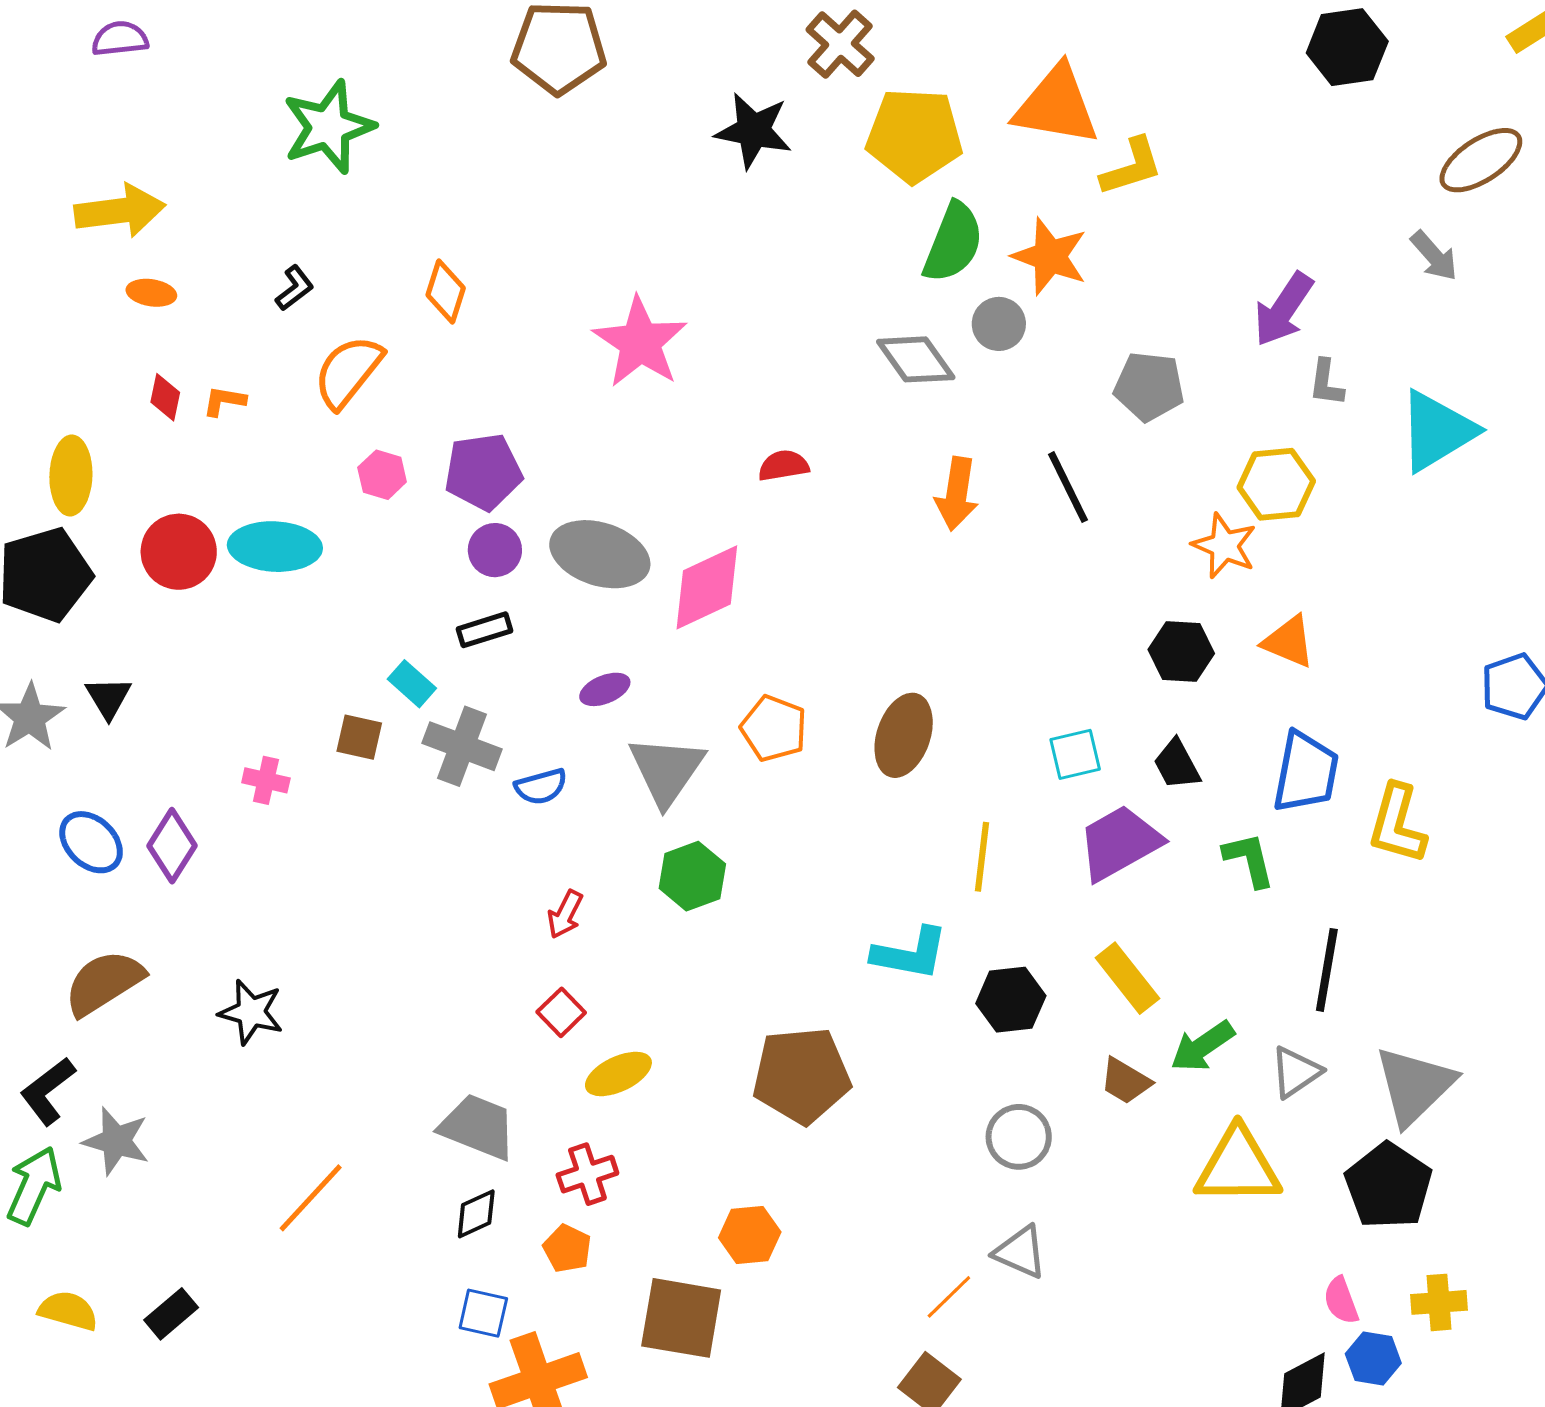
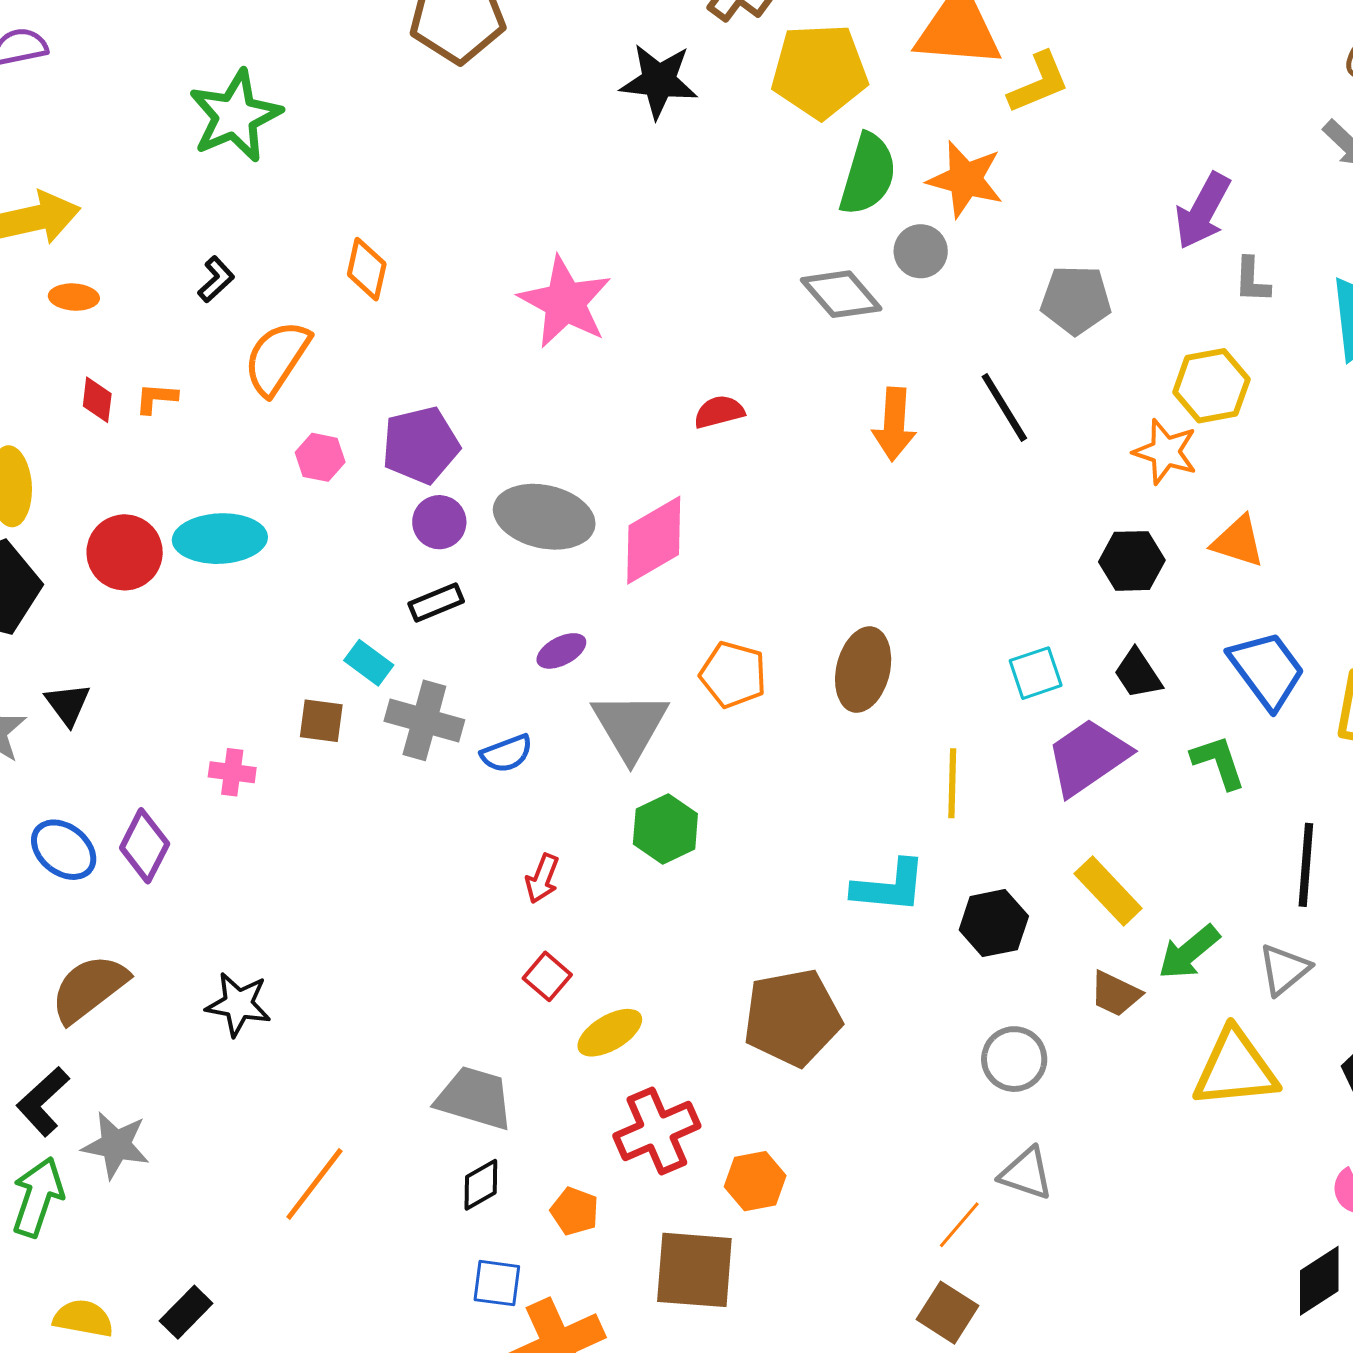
blue trapezoid: (1306, 772) -> (1267, 670), turned -42
red cross: (587, 1174) -> (657, 1131), moved, size x1.4

